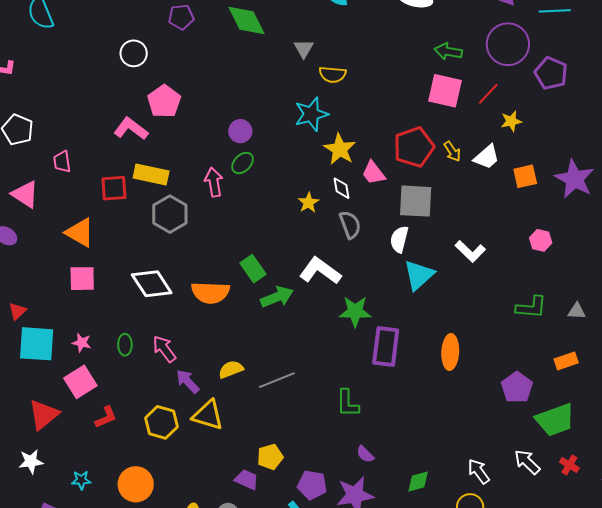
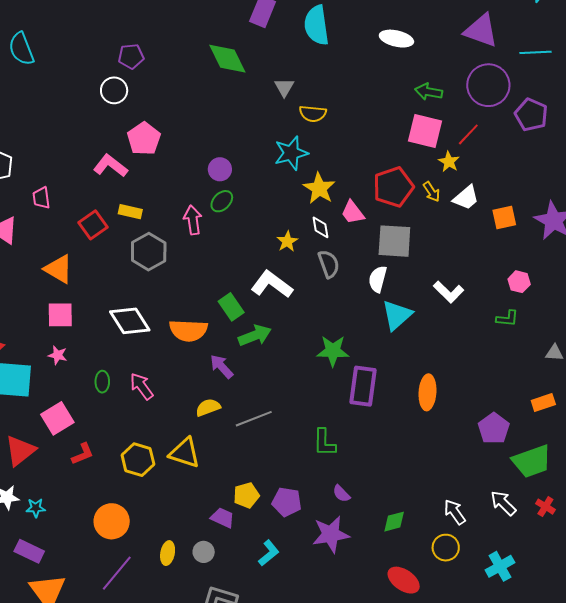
purple pentagon: (181, 17) -> (131, 56), moved
yellow star: (511, 121) -> (449, 162), moved, turned -30
yellow rectangle: (151, 174) -> (130, 212), size x0.7
red square: (114, 188) -> (93, 225), turned -32
white L-shape: (320, 271) -> (272, 284), moved
green L-shape: (531, 307) -> (507, 318), moved, size x0.7
pink star: (82, 343) -> (58, 355), moved
purple arrow: (188, 381) -> (222, 367), moved
cyan star: (81, 480) -> (36, 508), moved
purple pentagon: (312, 485) -> (287, 502), moved

